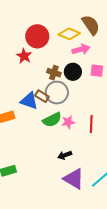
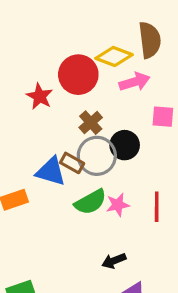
brown semicircle: (91, 25) -> (150, 40), turned 30
red circle: (37, 36) -> (78, 75), moved
black circle: (73, 72) -> (125, 145), moved
brown cross: (54, 73) -> (91, 123), turned 32

